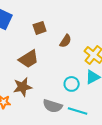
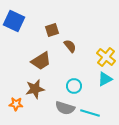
brown semicircle: (66, 41) -> (70, 46), moved, turned -72
cyan circle: (72, 84) -> (74, 86), moved

